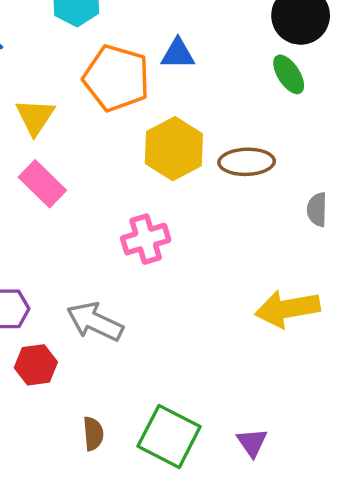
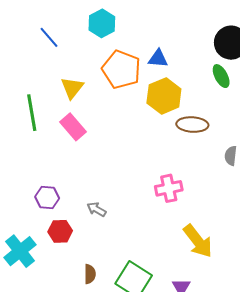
yellow hexagon: (174, 149) -> (164, 96), moved
pink cross: (146, 239) -> (169, 188), moved
yellow arrow: (287, 309) -> (198, 241), moved, turned -123
gray arrow: (95, 322) -> (96, 209), size x0.6

